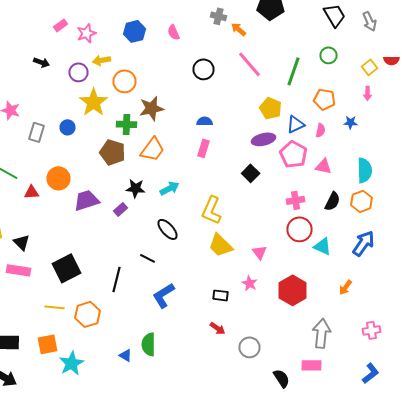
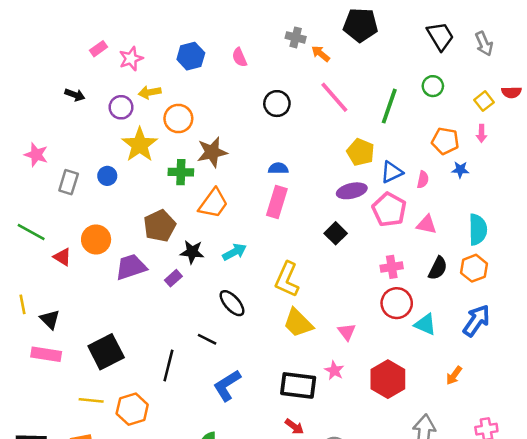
orange pentagon: (324, 99) -> (445, 141), moved
pink rectangle: (204, 148) -> (277, 202), size x1.4
brown pentagon: (112, 152) -> (160, 226), moved, turned 30
red triangle: (32, 192) -> (62, 257), turned 35
black rectangle: (220, 295) -> (298, 385), size x1.8

